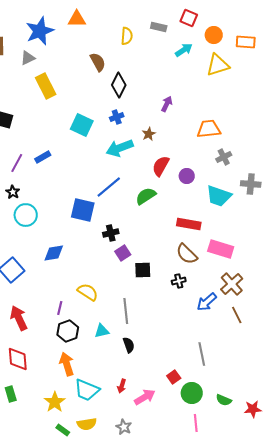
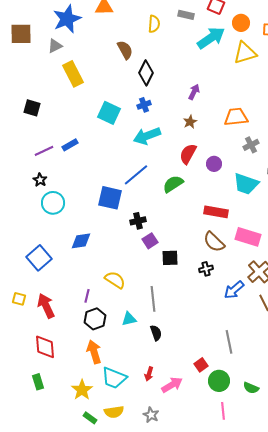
cyan arrow: (184, 50) -> (211, 38), size x1.6
brown star: (149, 134) -> (190, 122), moved
purple line: (17, 163) -> (44, 151), turned 36

